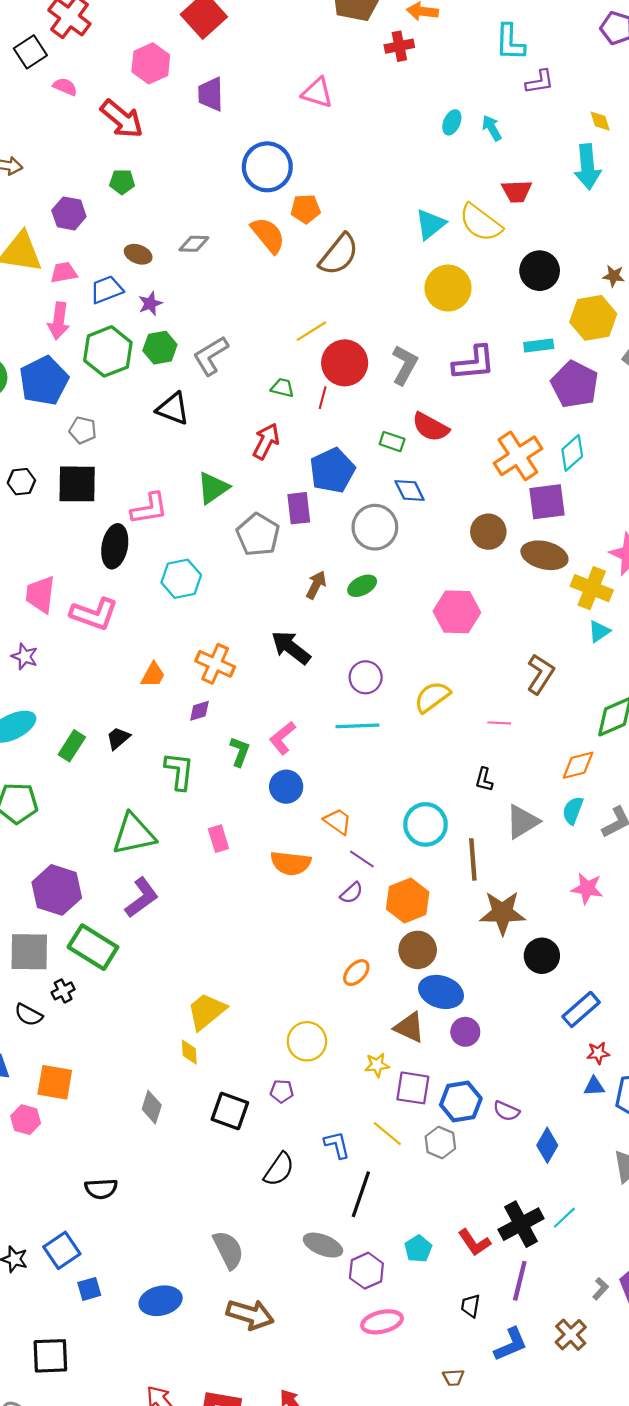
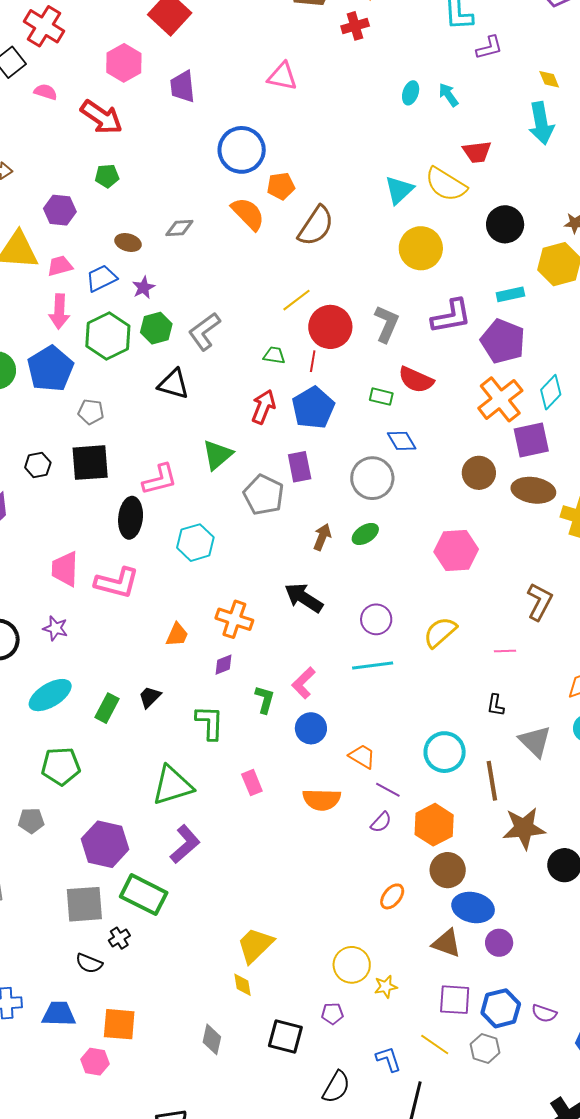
purple pentagon: (575, 384) -> (503, 341), moved
blue pentagon: (332, 471) -> (313, 408), moved
gray triangle: (522, 822) -> (535, 741), turned -39
yellow star: (377, 1065) -> (386, 987), moved

